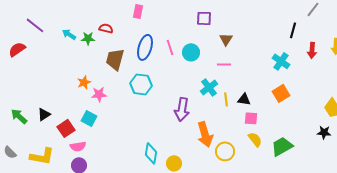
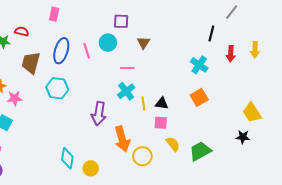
cyan circle: (191, 52) -> (108, 43), moved
pink line: (224, 64) -> (127, 68), moved
pink square: (251, 118) -> (161, 123), moved

